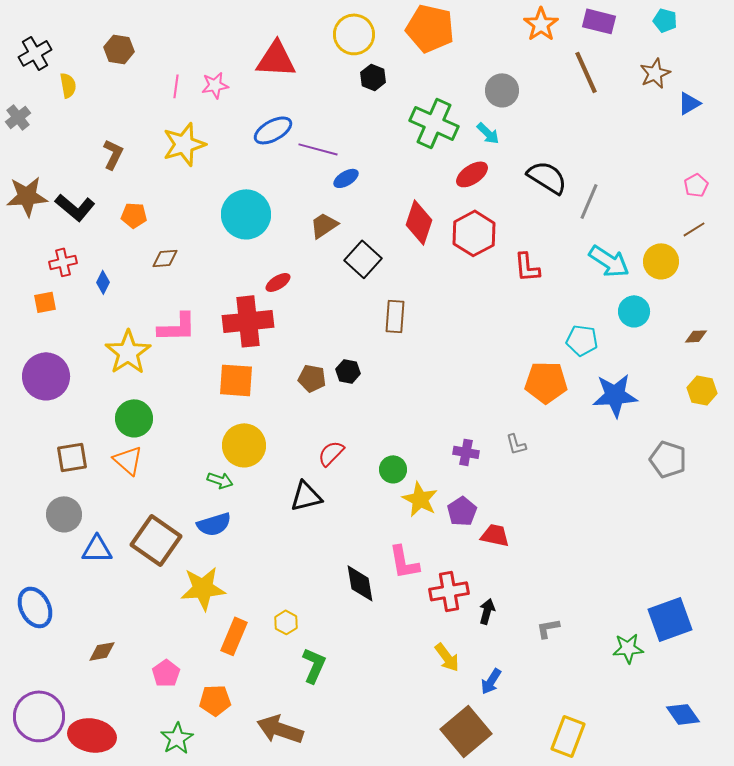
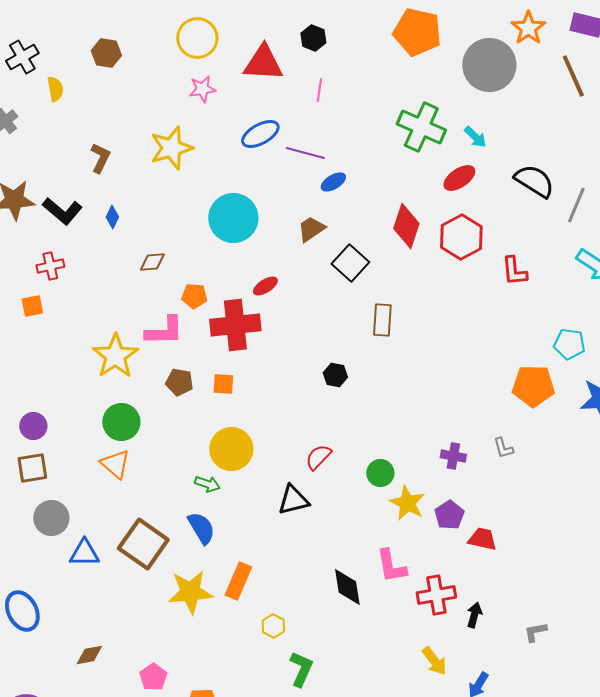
yellow circle: (354, 34) -> (197, 38), moved
black hexagon: (373, 77) -> (313, 38), moved
pink line: (176, 86) -> (319, 90), moved
gray circle: (502, 90) -> (489, 65), moved, size x1.6
orange pentagon: (134, 215) -> (194, 296), moved
blue diamond: (103, 282) -> (112, 217), moved
purple circle: (46, 376) -> (33, 426), moved, size x0.6
brown pentagon: (312, 378) -> (179, 382), moved
orange square: (236, 380) -> (223, 384), size x0.6
brown square: (72, 457) -> (32, 468), moved
blue semicircle: (214, 524) -> (201, 528), turned -104
orange rectangle: (234, 636) -> (238, 581), moved

